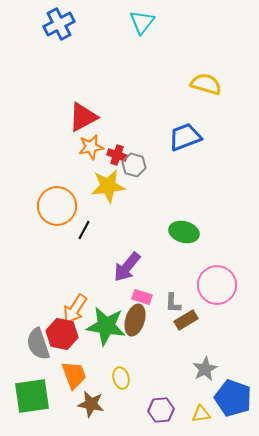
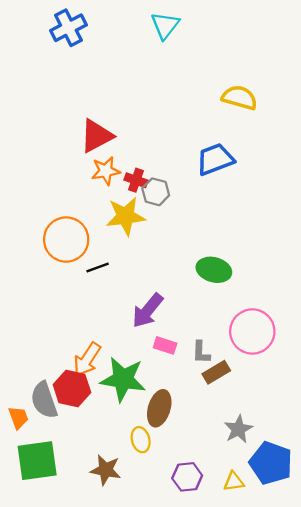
black line: (84, 230) -> (98, 267), turned 42
brown ellipse: (135, 320) -> (159, 408), moved
orange trapezoid: (74, 375) -> (18, 418), moved, size x0.7

